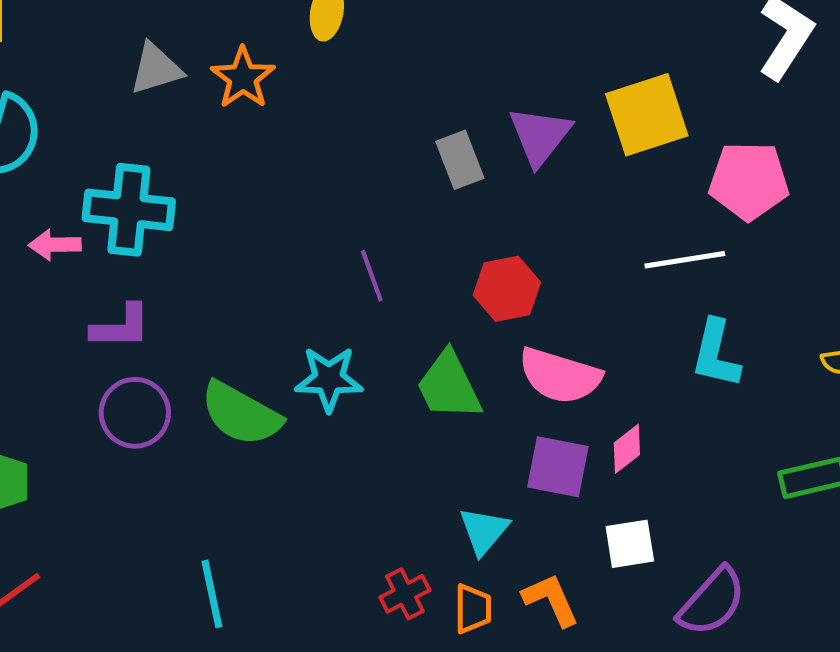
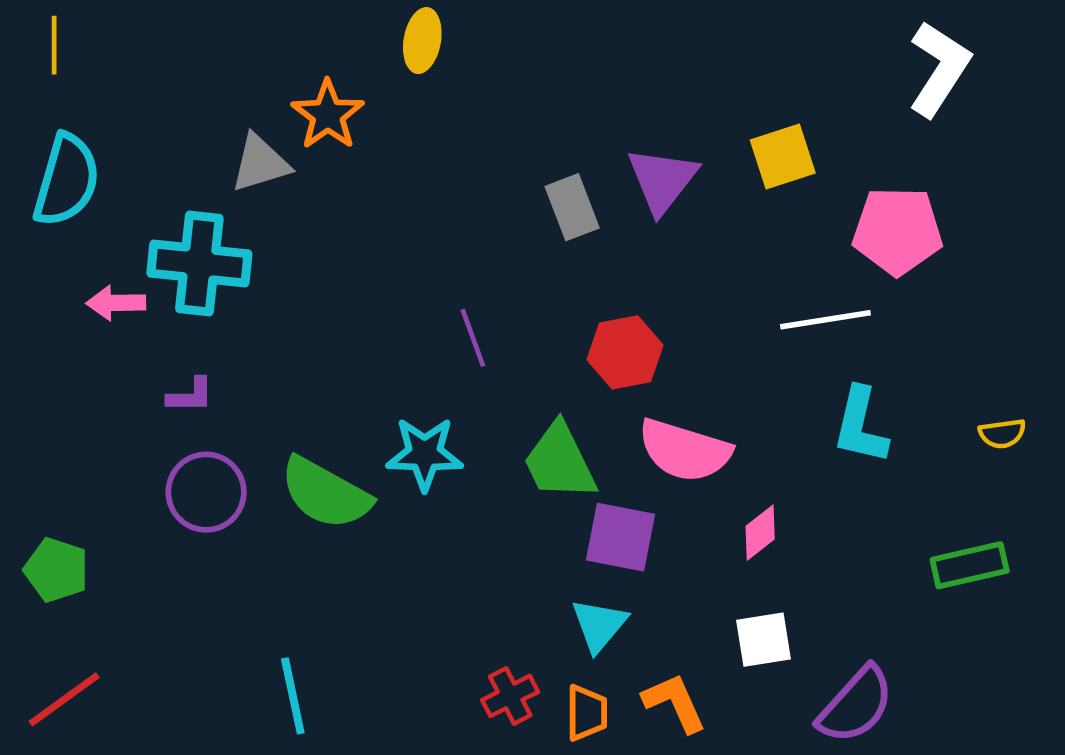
gray triangle: (156, 69) -> (260, 163), moved
yellow square: (647, 115) -> (783, 157), size x0.7
purple L-shape: (121, 327) -> (190, 395), size x0.7
purple square: (558, 467) -> (620, 537), moved

